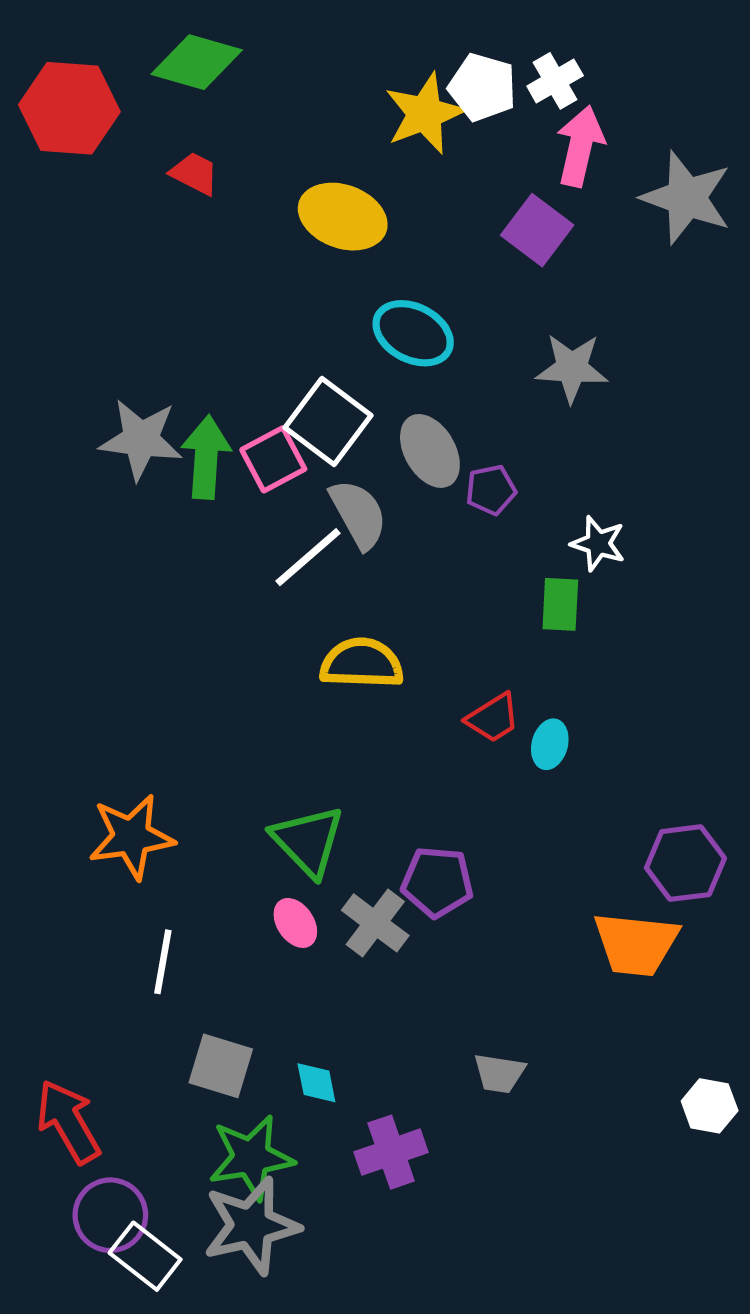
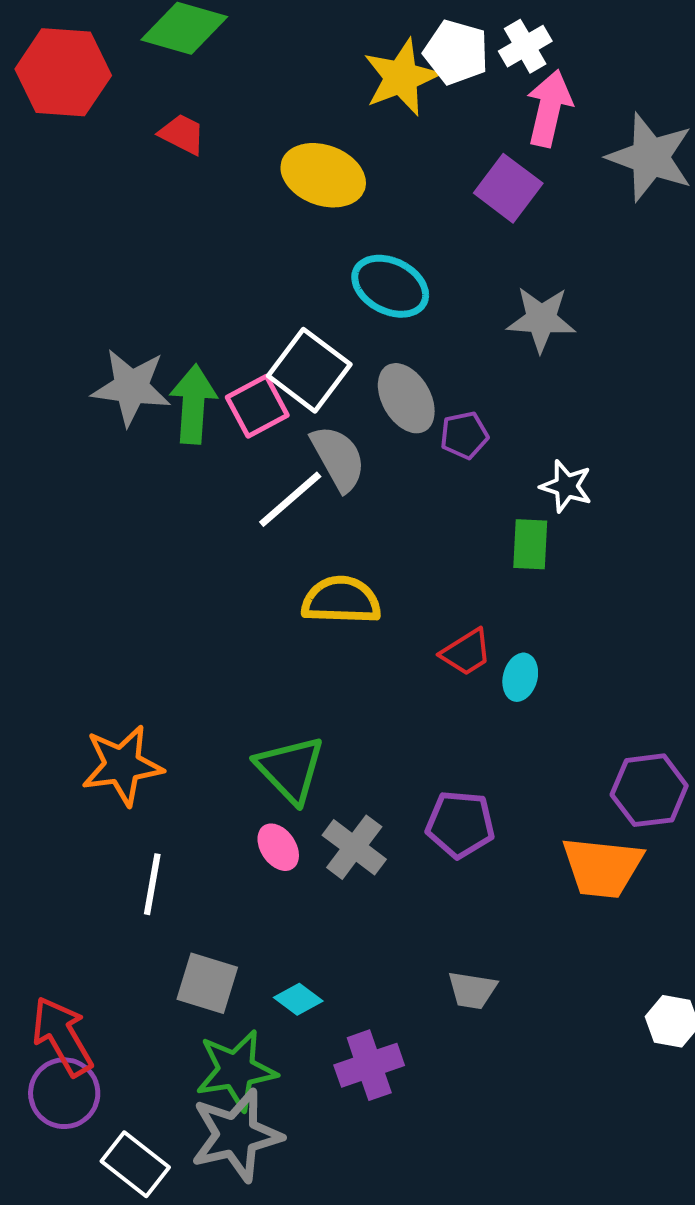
purple pentagon: (437, 882) -> (460, 824), moved
cyan diamond: (316, 1083) -> (298, 999), turned -42
purple circle: (110, 1215) -> (64, 1093), moved

